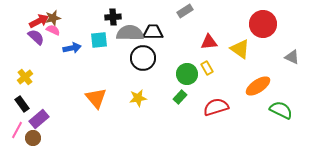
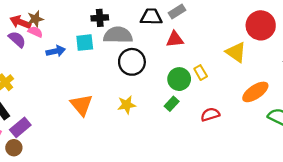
red arrow: (39, 21) -> (20, 22), turned -132
black trapezoid: (153, 32) -> (151, 17), moved
red triangle: (209, 42) -> (175, 39), moved
red semicircle: (216, 107) -> (210, 114), size x0.7

